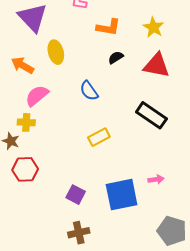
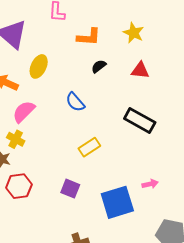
yellow ellipse: (56, 52) -> (39, 66), turned 45
red triangle: (157, 65) -> (140, 70), size x0.7
yellow cross: (26, 122) -> (16, 139), turned 30
purple square: (76, 195) -> (70, 189), moved

